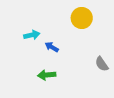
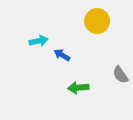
green arrow: (47, 75) -> (78, 88), moved

